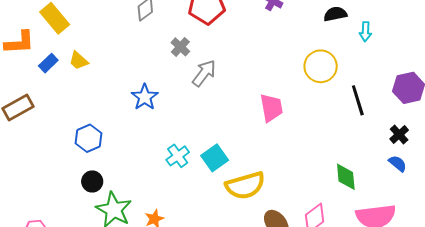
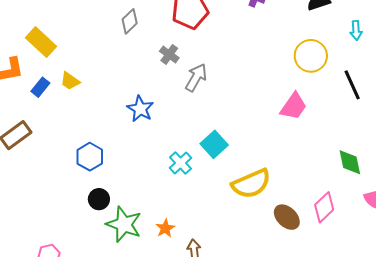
cyan arrow: (365, 32) -> (356, 30), moved
pink trapezoid: (271, 108) -> (294, 106), moved, turned 52
cyan square: (215, 158) -> (214, 144), moved

